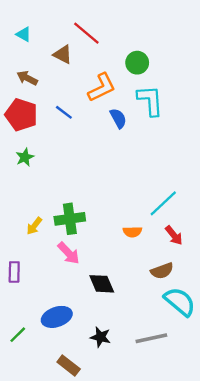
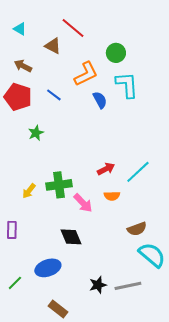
green star: (25, 157) -> (36, 133), moved
red arrow: (174, 235) -> (106, 169), moved, turned -78
pink arrow: (69, 253) -> (83, 203), moved
black diamond: (102, 284) -> (71, 237), moved
black star: (101, 337) -> (98, 285), moved, turned -30

